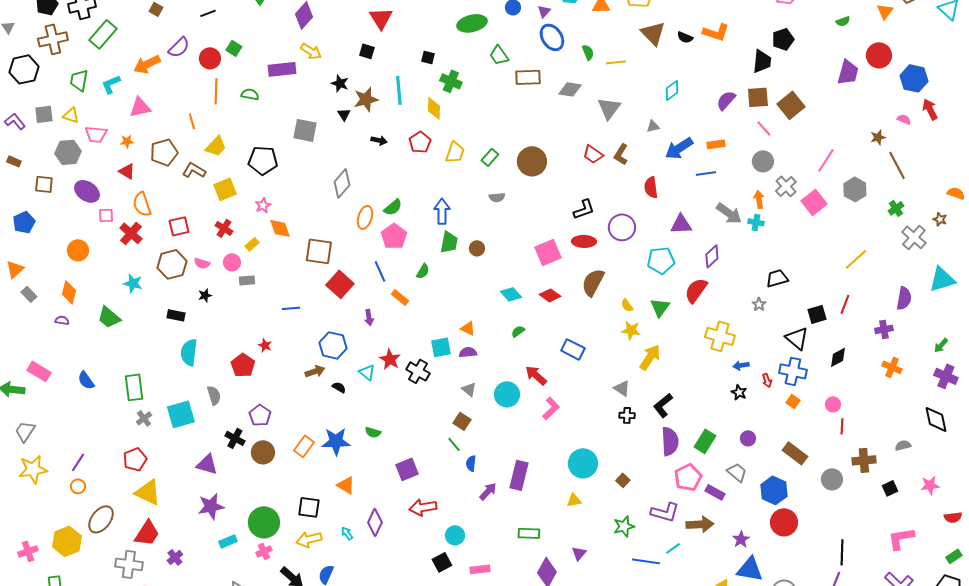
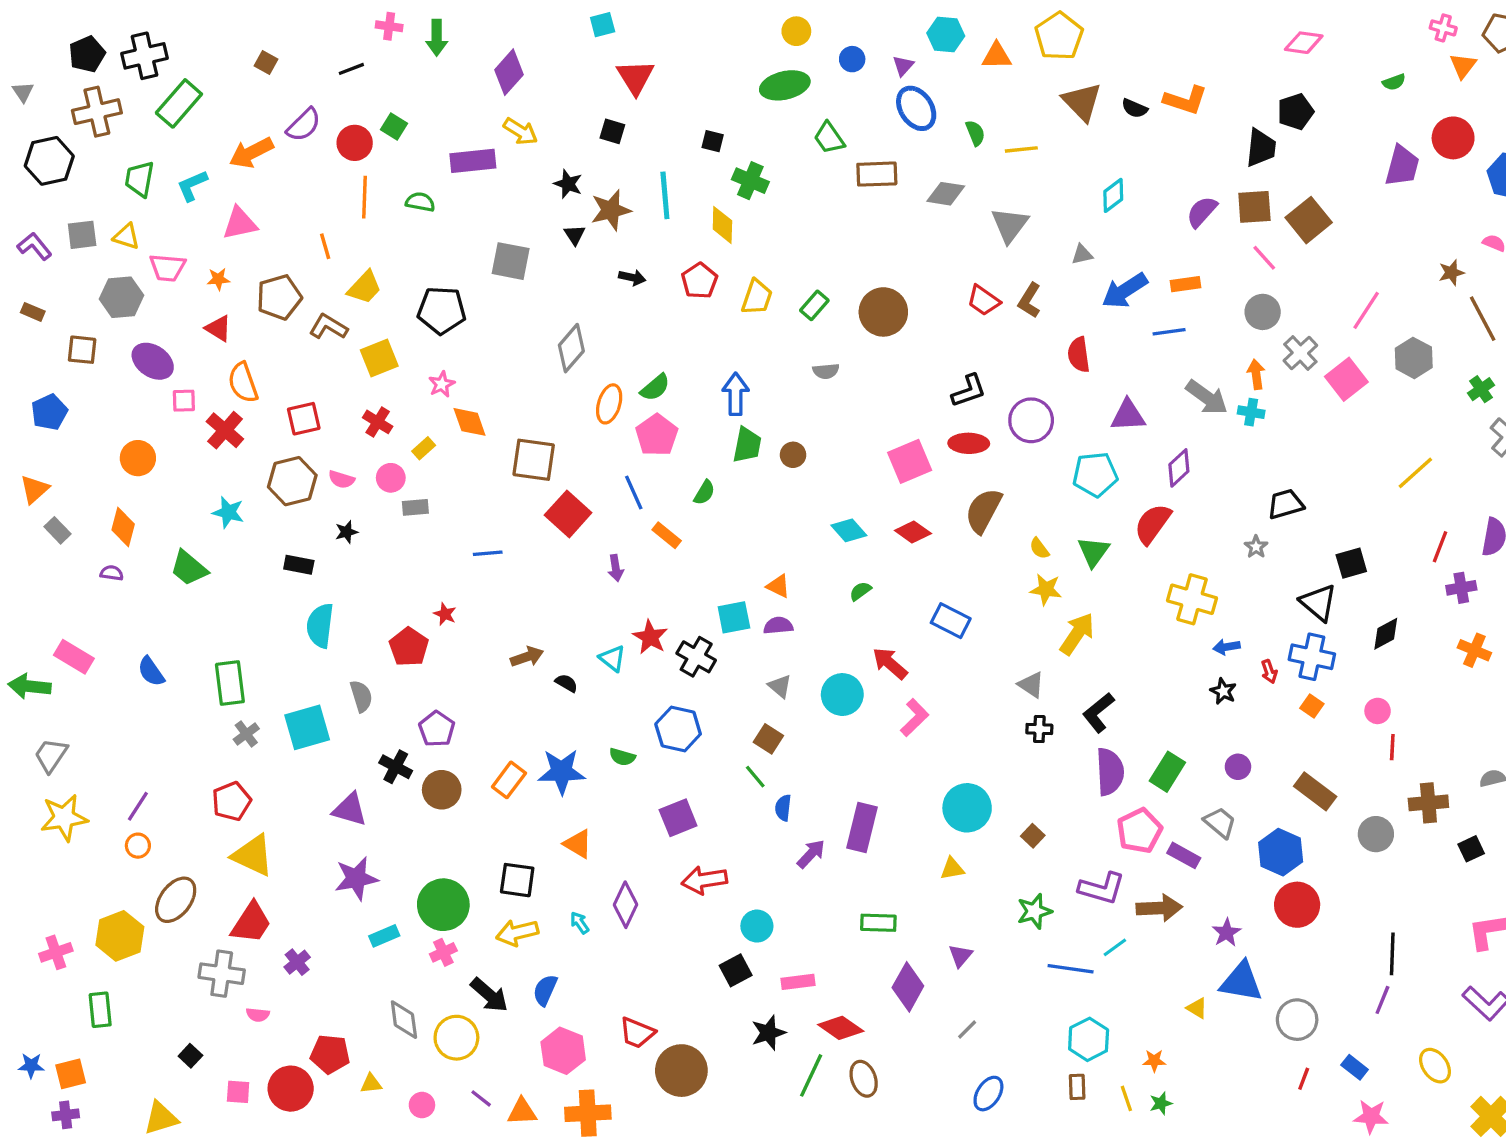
red line: (845, 304) -> (1440, 547), moved
blue hexagon: (333, 345) -> (678, 729), moved

